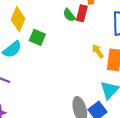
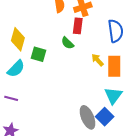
green semicircle: (69, 15) -> (68, 43), moved

